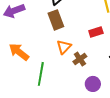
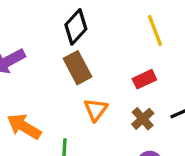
brown cross: (80, 59) -> (143, 119), moved

